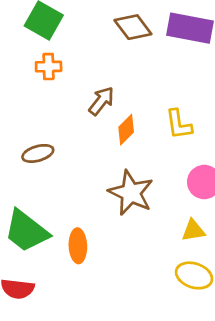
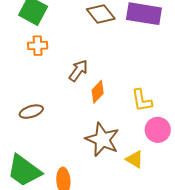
yellow L-shape: (179, 124) -> (142, 100), moved
yellow triangle: (193, 231) -> (135, 159), moved, turned 42

